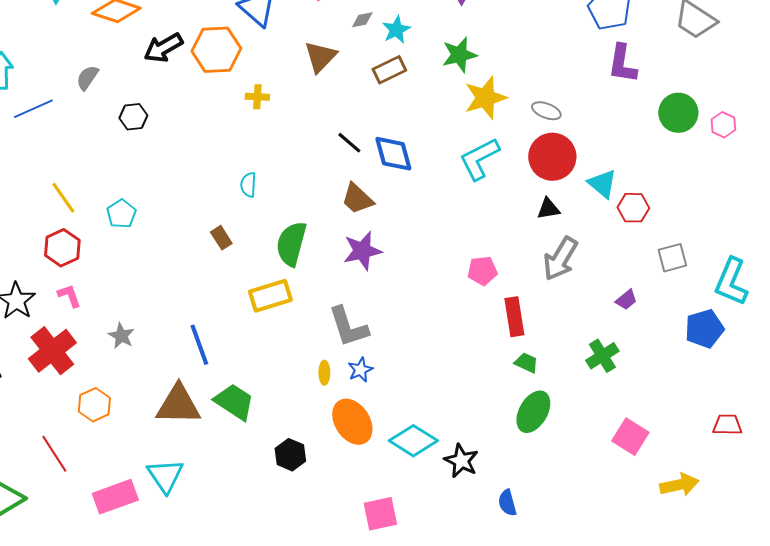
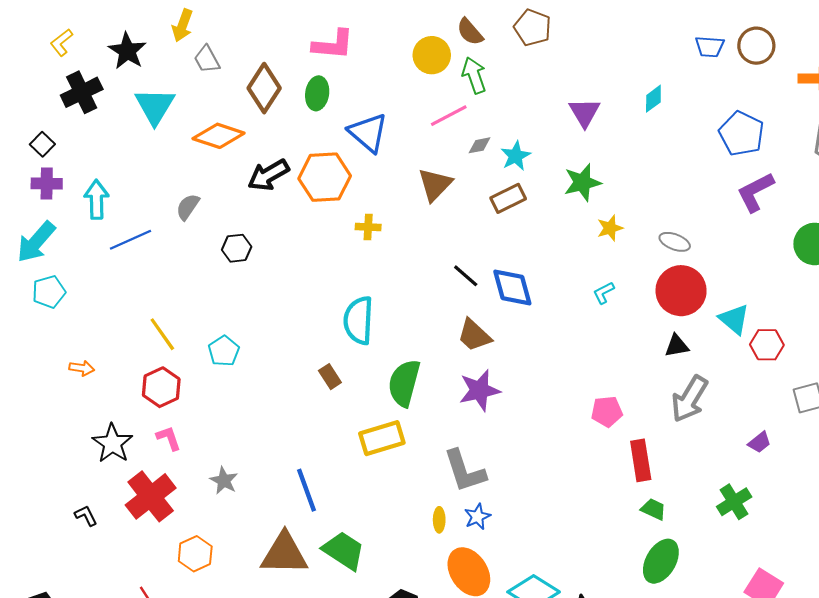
purple L-shape: (622, 64) -> (755, 192), turned 54
yellow star: (485, 98) -> (610, 228), size x0.6
cyan L-shape: (479, 159) -> (604, 293), size x0.5
cyan semicircle: (248, 185) -> (359, 320), size x1.8

